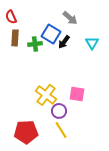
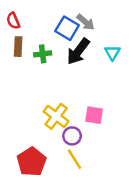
blue square: (51, 34) -> (67, 28), moved
black arrow: (64, 42) -> (78, 51), size x1.6
red pentagon: (26, 132) -> (32, 162), turned -30

